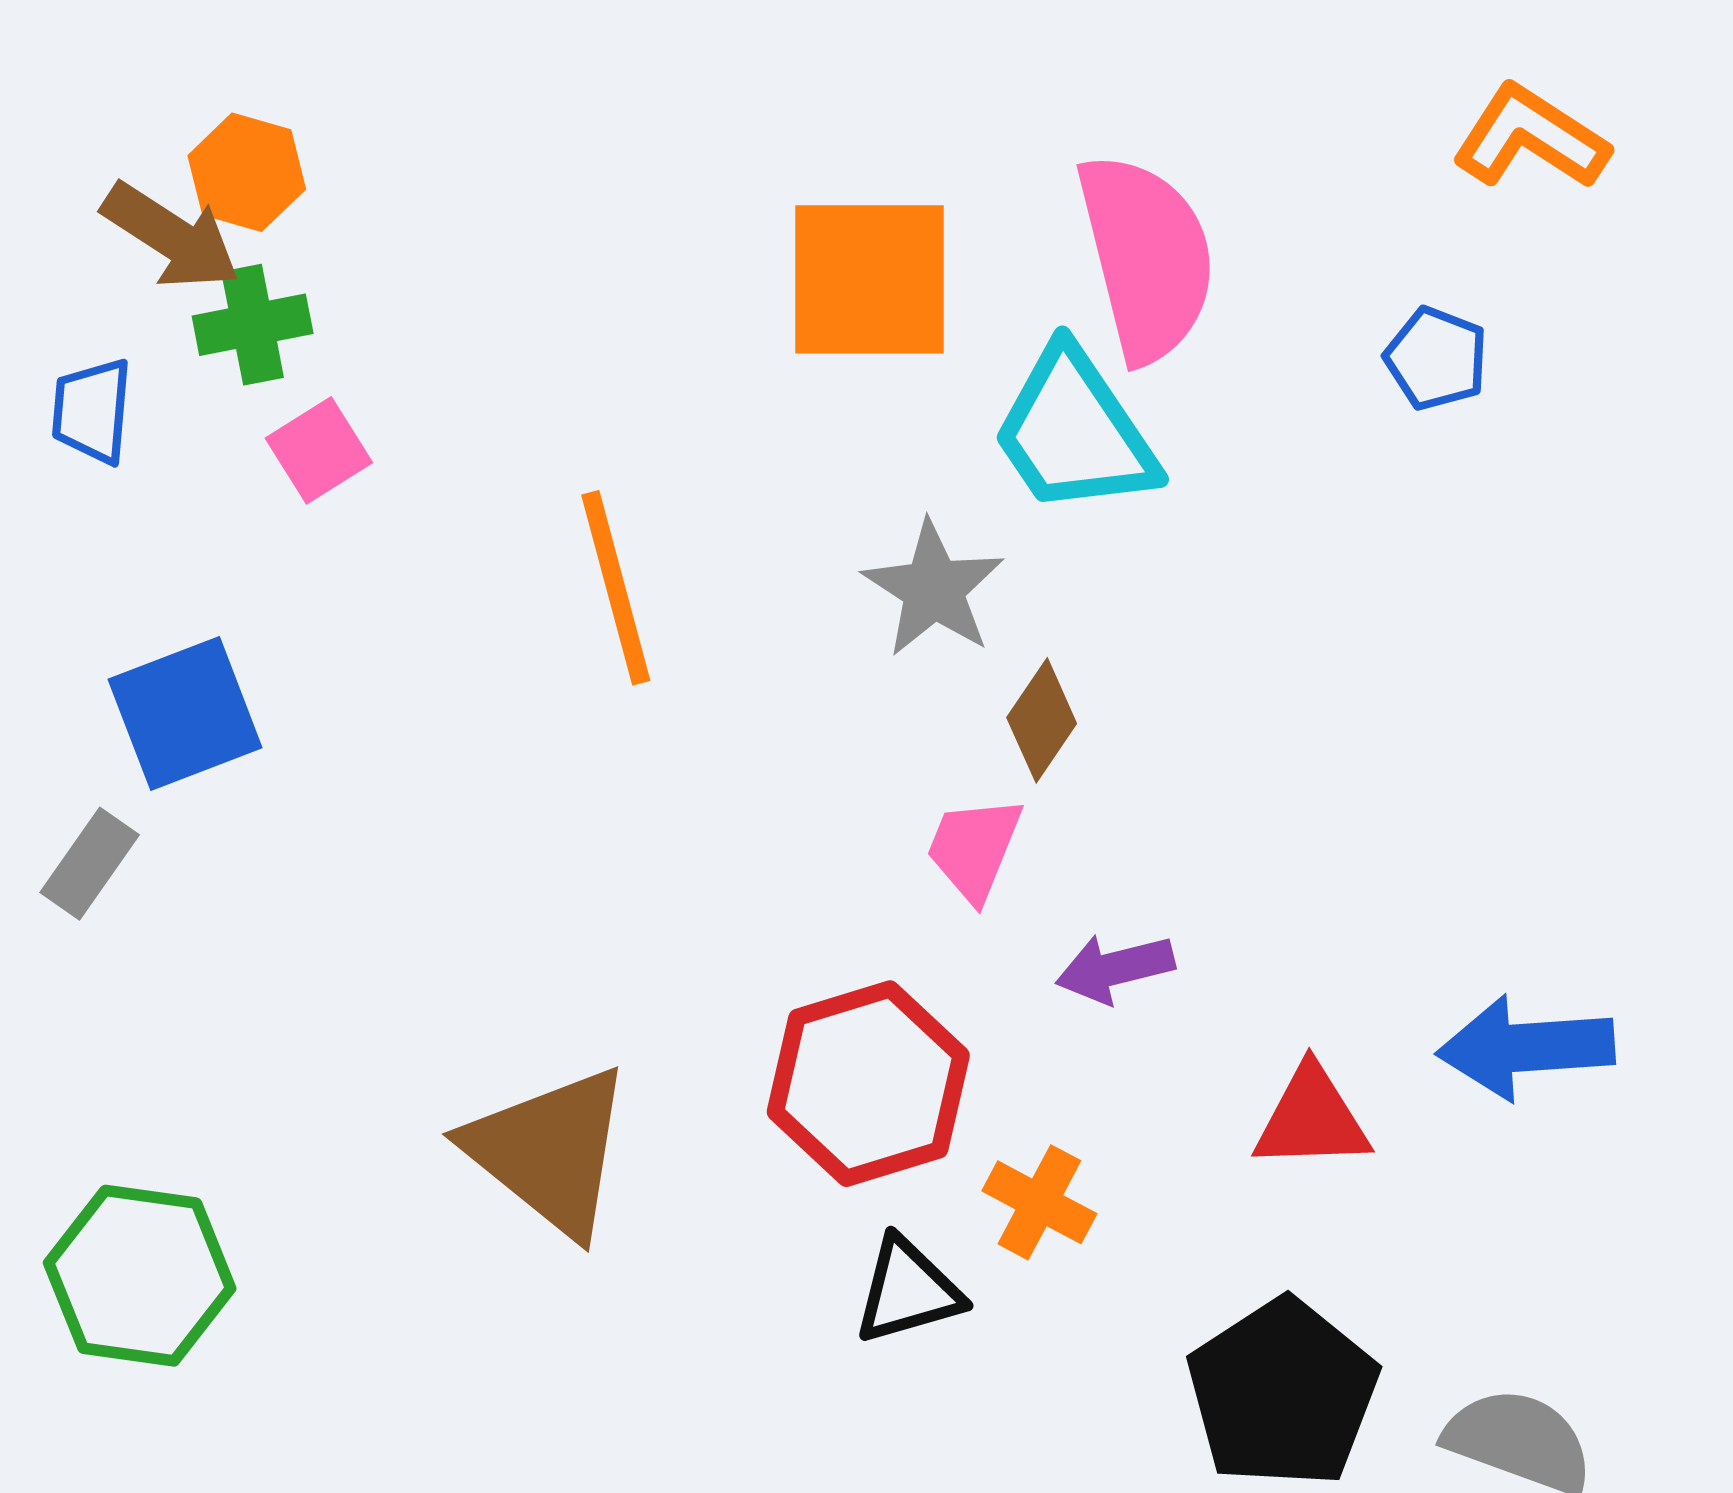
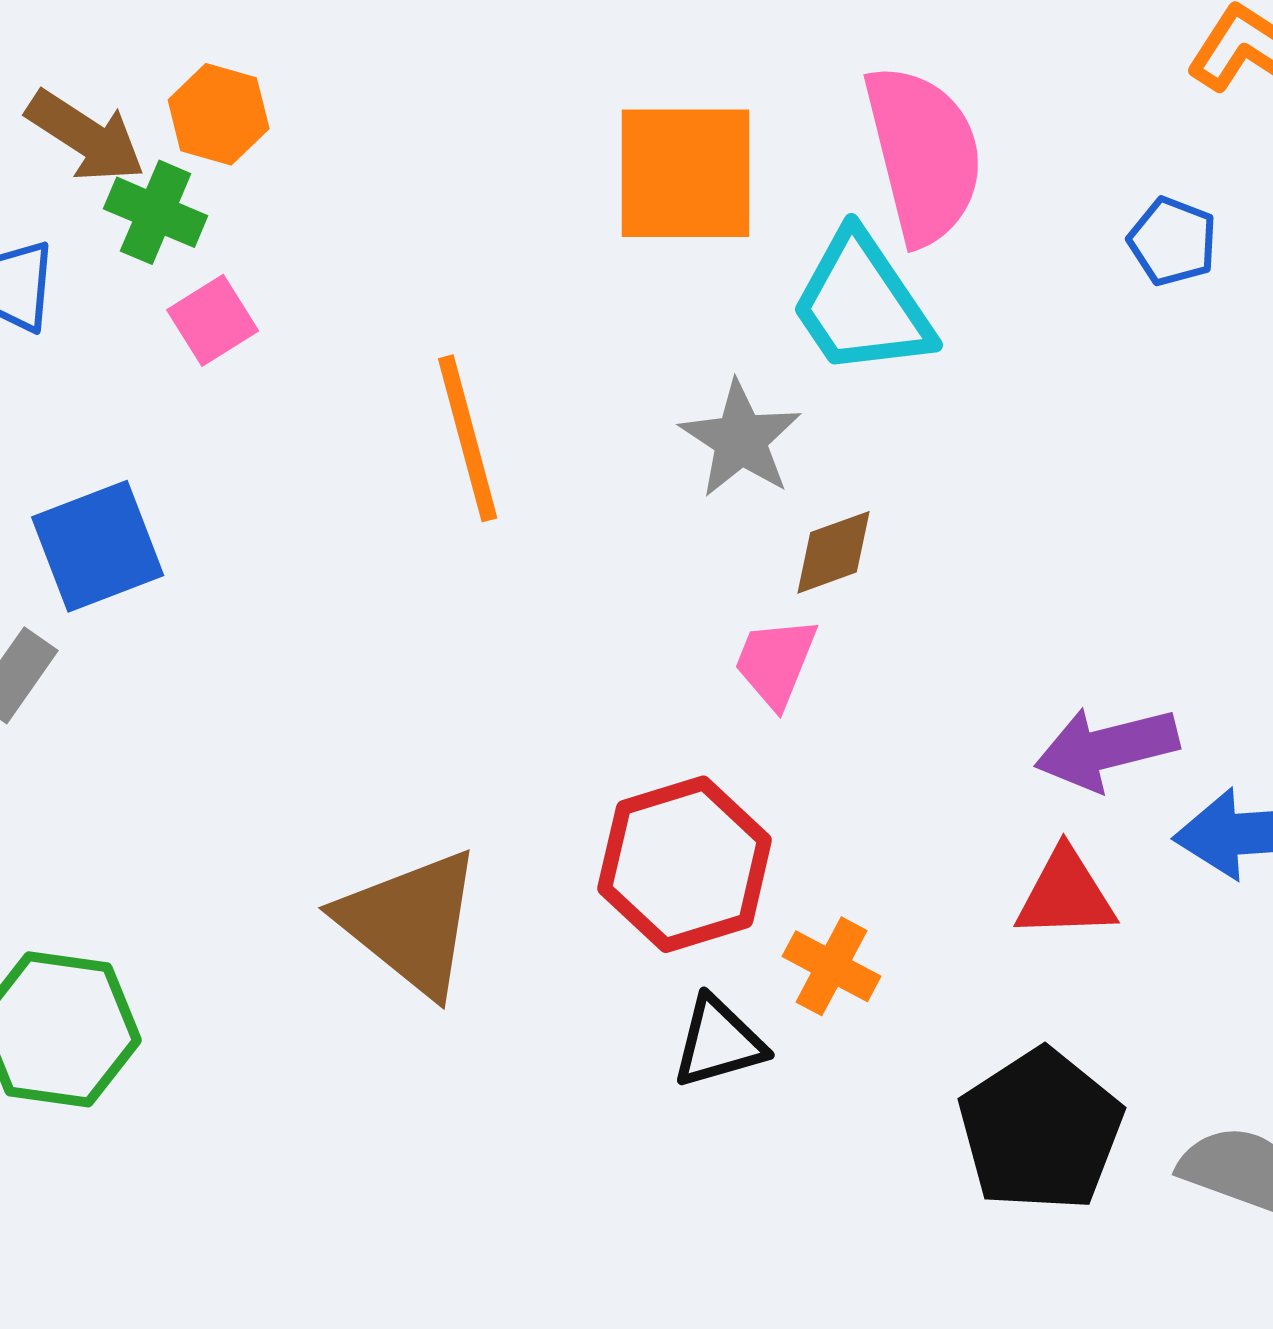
orange hexagon: (247, 172) -> (219, 114), moved
green cross: (253, 325) -> (156, 212), turned 34
brown diamond: (1042, 720) -> (834, 552), turned 36
purple arrow: (1115, 968) -> (1107, 748), moved, size x1.4

